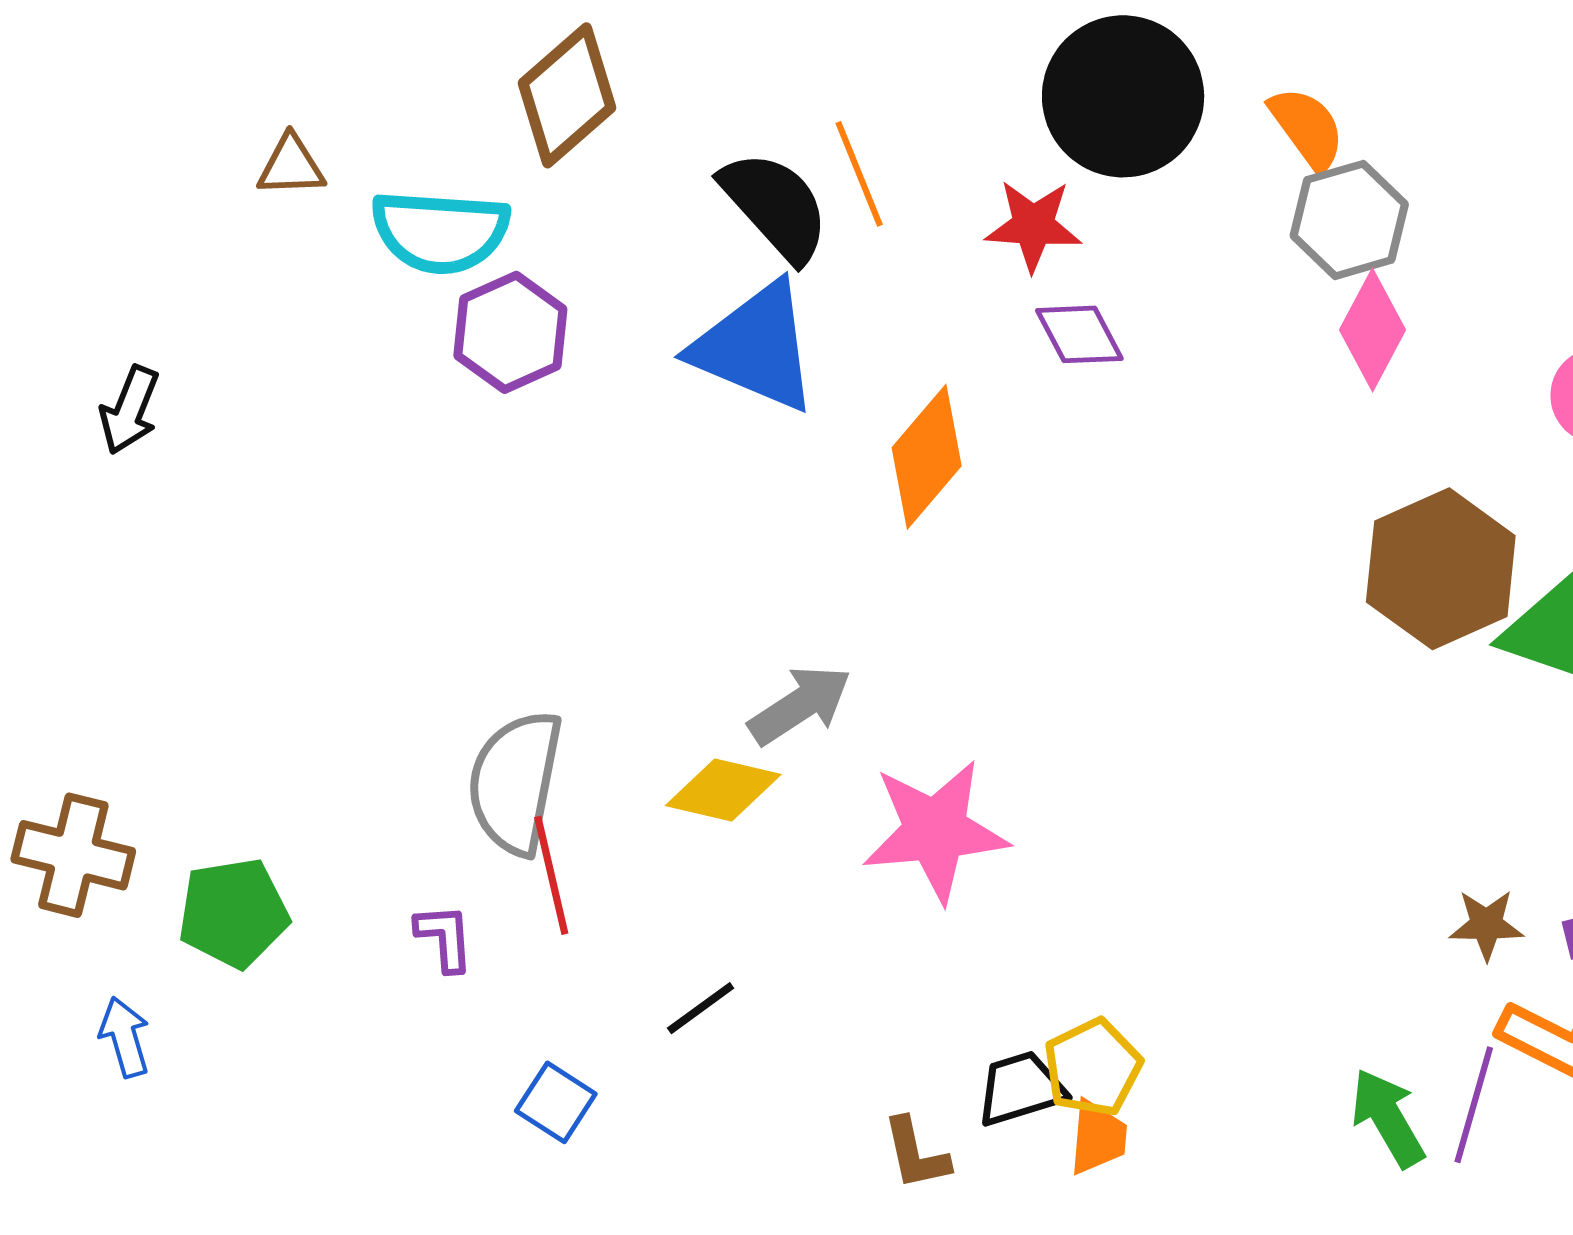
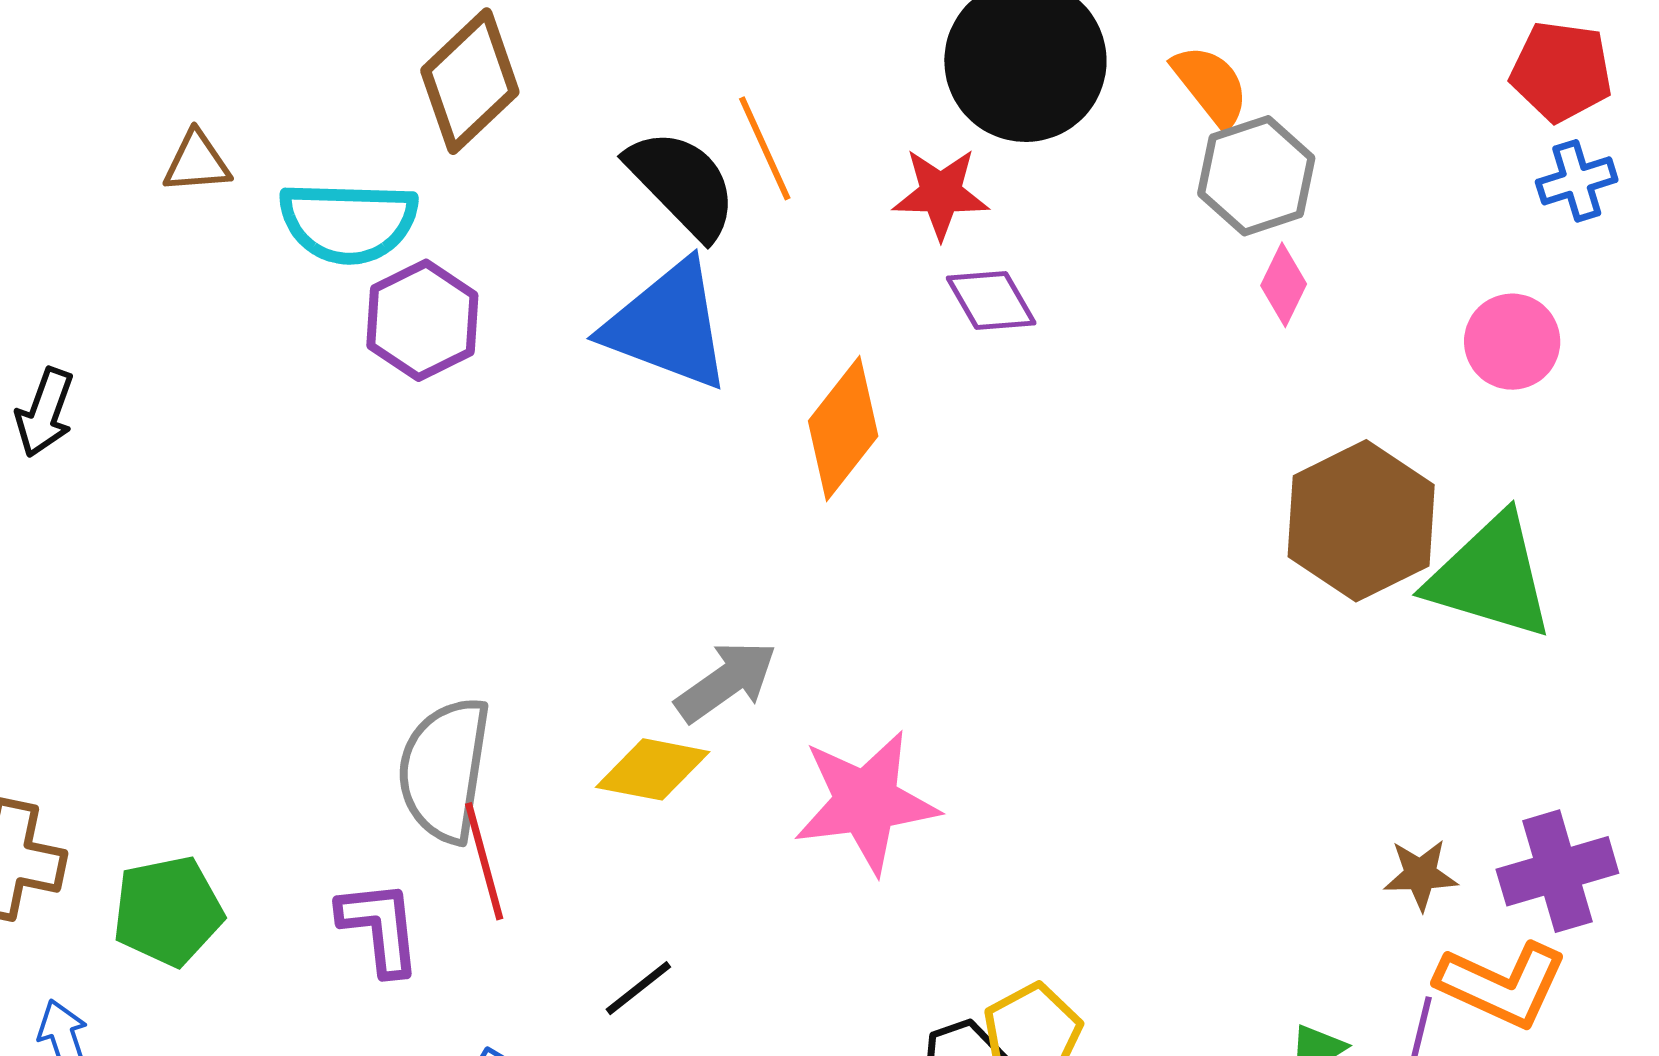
pink diamond: (1372, 330) -> (1284, 285), size x0.7
purple L-shape: (444, 938) -> (380, 928), size x1.4

